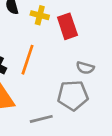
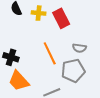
orange line: (27, 60) -> (50, 53), moved, turned -35

